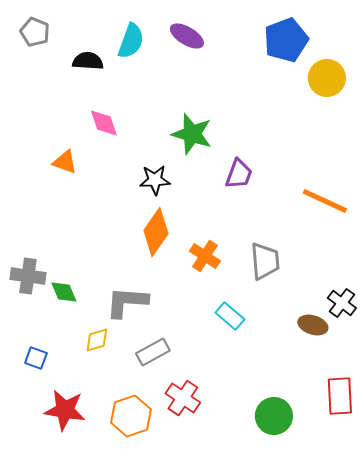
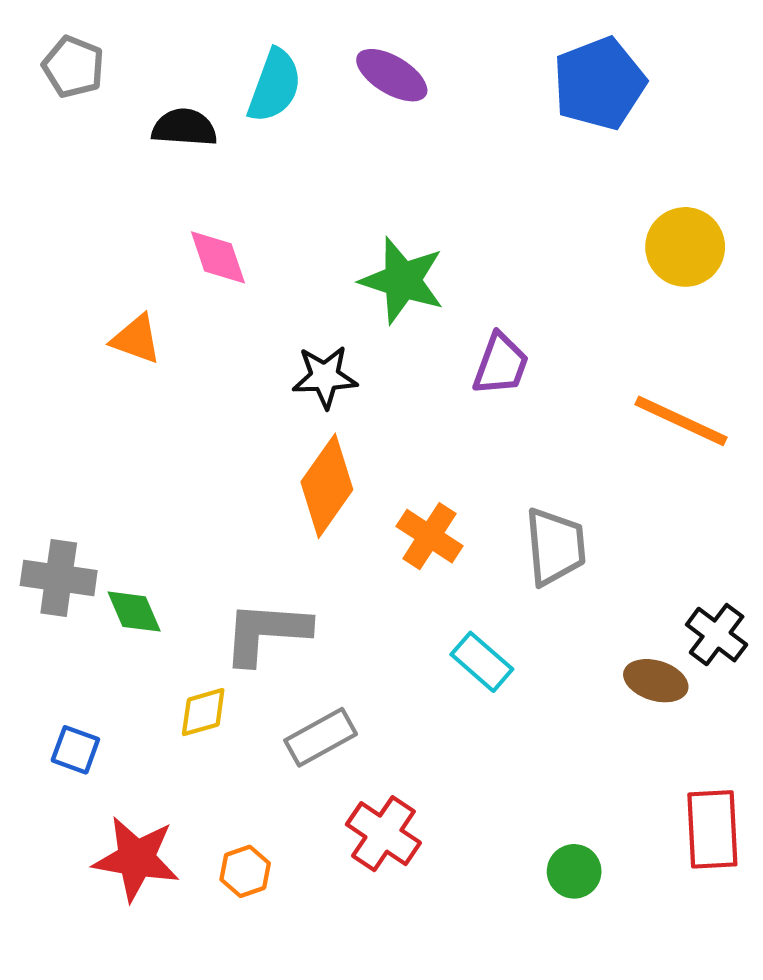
yellow circle: (327, 78) -> (685, 247), moved
orange hexagon: (131, 416) -> (245, 871), moved, size x0.6
green circle: (274, 416) -> (574, 871), size x0.7

